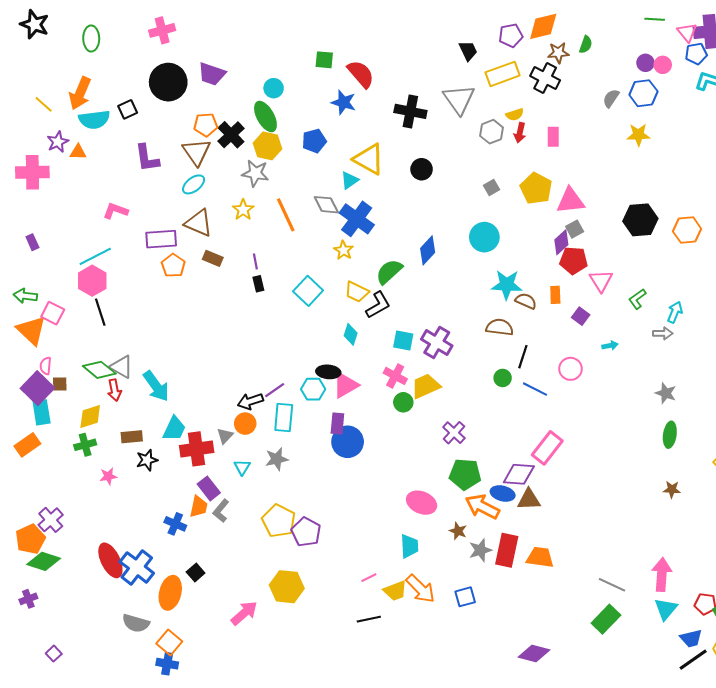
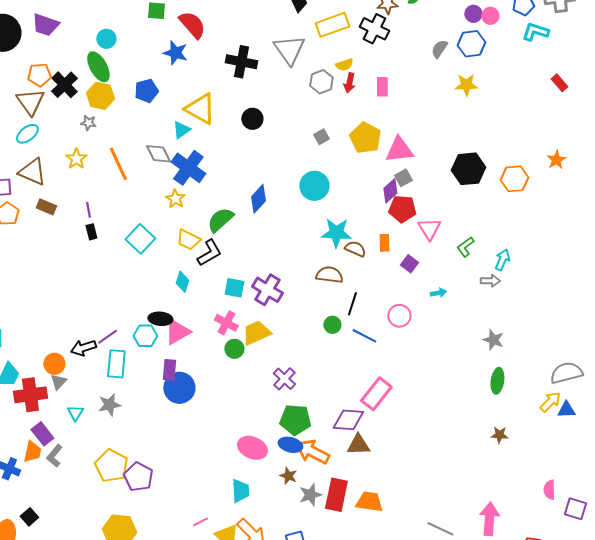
gray star: (255, 173) -> (88, 123), size x0.6
orange circle: (245, 424) -> (54, 364), moved
blue ellipse: (503, 493) -> (290, 445), moved

